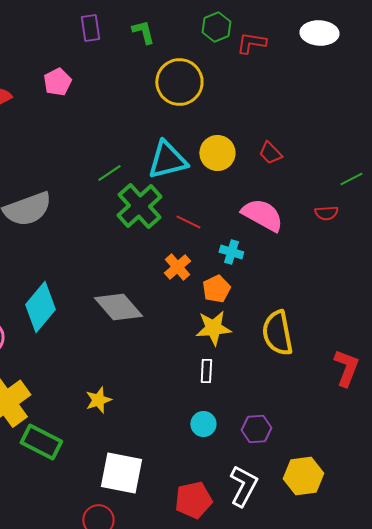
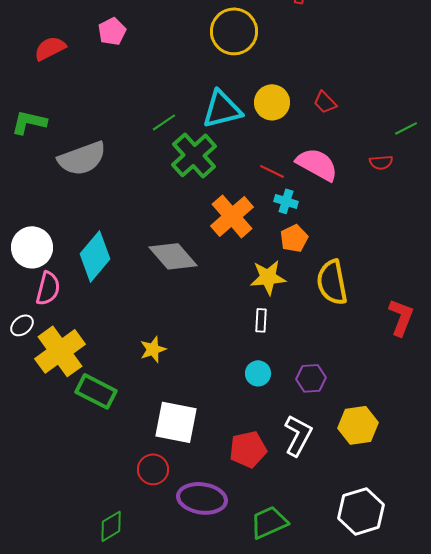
red line: (188, 222) -> (272, 171), moved
orange cross: (177, 267) -> (232, 216), size x1.6
orange pentagon: (216, 289) -> (294, 238), moved

